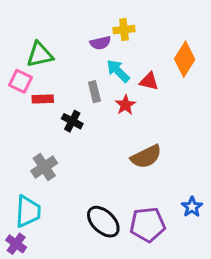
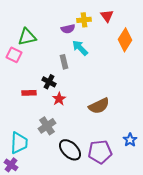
red triangle: (149, 81) -> (107, 16), moved, turned 40
red rectangle: (43, 99) -> (29, 93), moved
red star: (125, 105) -> (59, 99), moved
gray cross: (44, 167) -> (47, 126), moved

